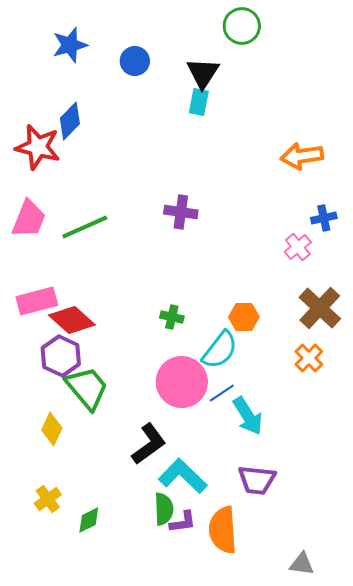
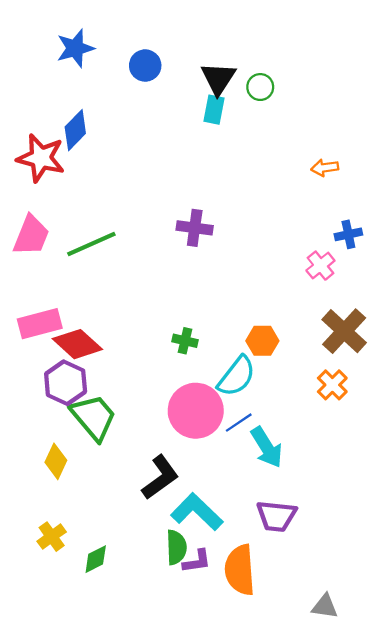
green circle: (242, 26) -> (260, 87), moved, size x0.7
orange arrow: (302, 156) -> (325, 168), size x0.6

